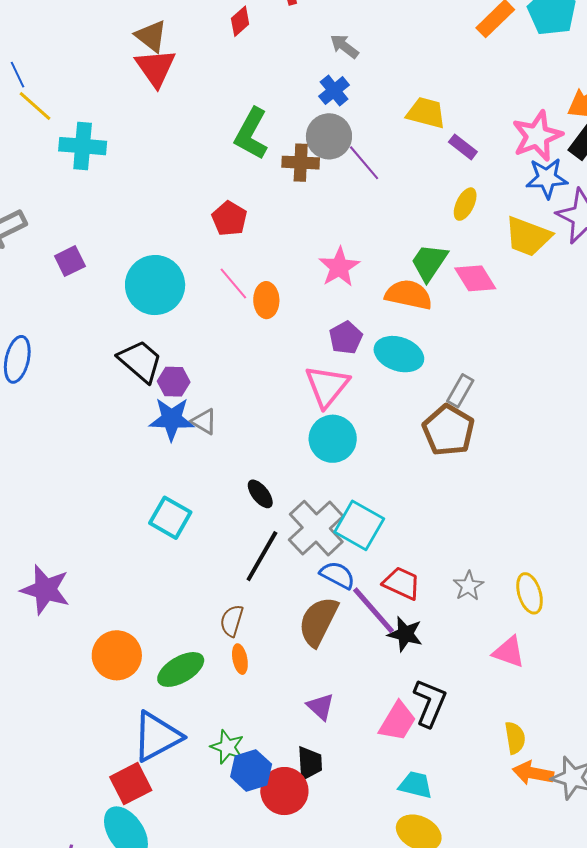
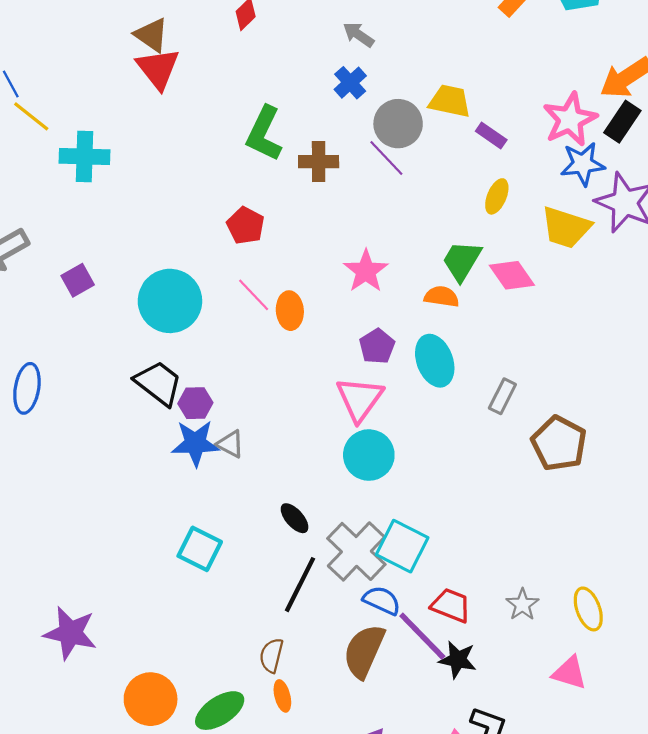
gray circle: (329, 136) -> (398, 124), moved
orange semicircle: (409, 295) -> (442, 297), size x0.7
cyan ellipse: (399, 354) -> (435, 361), turned 54
brown pentagon: (448, 430) -> (559, 443), moved

